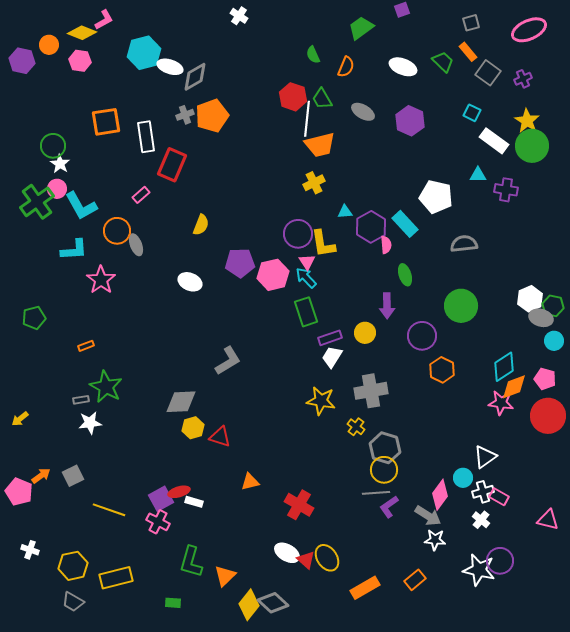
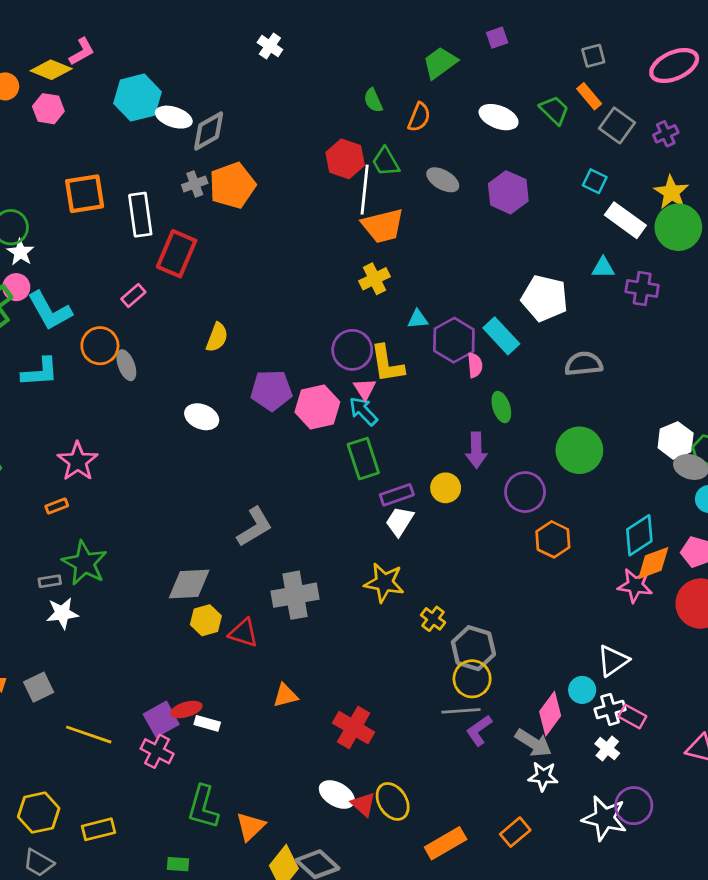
pink star: (101, 280) -> (78, 461), moved
gray cross: (371, 391) -> (295, 595), moved
yellow rectangle: (116, 578) -> (99, 829), size x0.7

